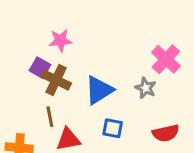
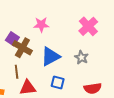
pink star: (60, 40) -> (41, 25), moved
pink cross: (166, 59) -> (88, 26), moved

